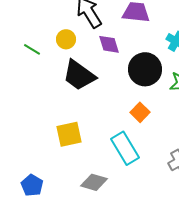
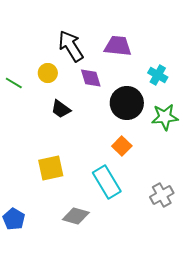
black trapezoid: (79, 75) -> (61, 109), size x0.6

